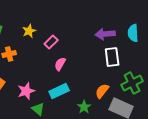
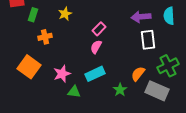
pink rectangle: (51, 42) -> (99, 29), moved
green triangle: (38, 109) -> (74, 92), turned -32

